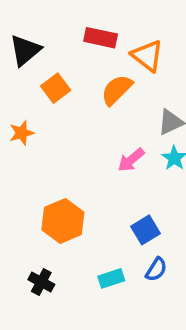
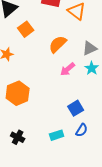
orange semicircle: (117, 90) -> (58, 44), moved
orange hexagon: (63, 221) -> (18, 93), moved

